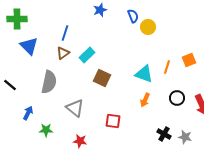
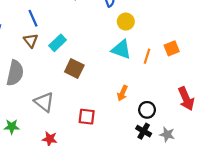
yellow circle: (148, 27) -> (126, 22), moved
blue line: (65, 33) -> (33, 18), turned -42
brown triangle: (63, 53) -> (31, 41), turned -32
cyan triangle: (144, 74) -> (121, 49), moved
black circle: (177, 98) -> (147, 110), moved

